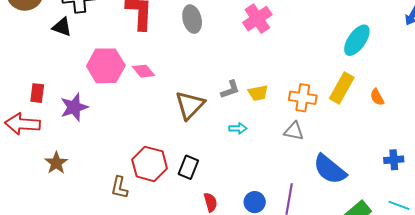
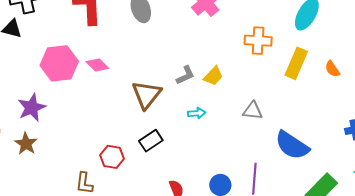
yellow trapezoid: (258, 93) -> (213, 76), turned -30
orange cross: (303, 98) -> (258, 41), moved
brown star: (56, 163) -> (26, 144), moved
red hexagon: (150, 164) -> (112, 157), size x0.7
black rectangle: (188, 167) -> (151, 141), moved, turned 40

